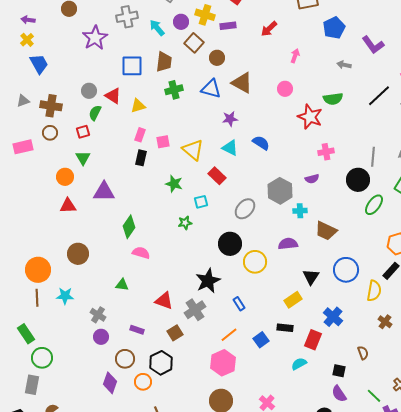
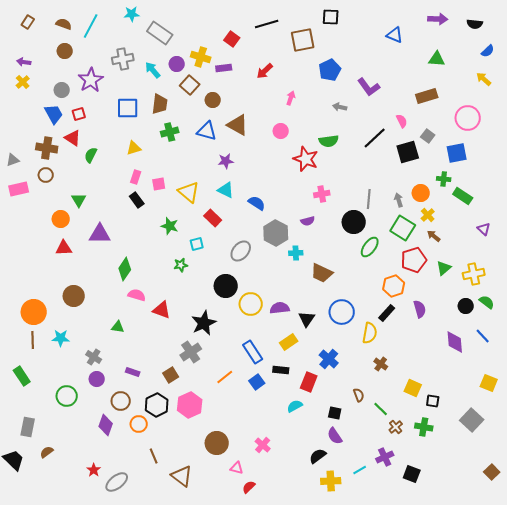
blue trapezoid: (39, 64) -> (54, 114), moved
gray circle: (89, 91) -> (62, 90), moved
red triangle: (113, 96) -> (73, 138), moved
gray triangle: (23, 101) -> (13, 160), moved
red square: (83, 132) -> (79, 114), moved
blue semicircle: (261, 143) -> (257, 203), moved
black rectangle: (141, 158) -> (137, 200), turned -49
purple semicircle: (288, 244) -> (280, 308), moved
red triangle: (164, 301) -> (162, 310), moved
blue rectangle: (239, 304) -> (253, 352), moved, size x1.6
green circle: (42, 358) -> (67, 396), moved
pink hexagon: (223, 363) -> (190, 405), moved
green line: (374, 396) -> (381, 409), moved

